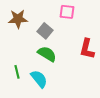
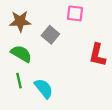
green semicircle: (47, 54) -> (21, 54), moved

